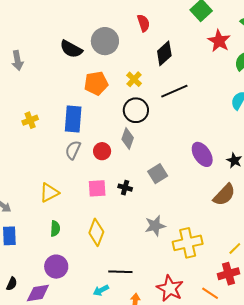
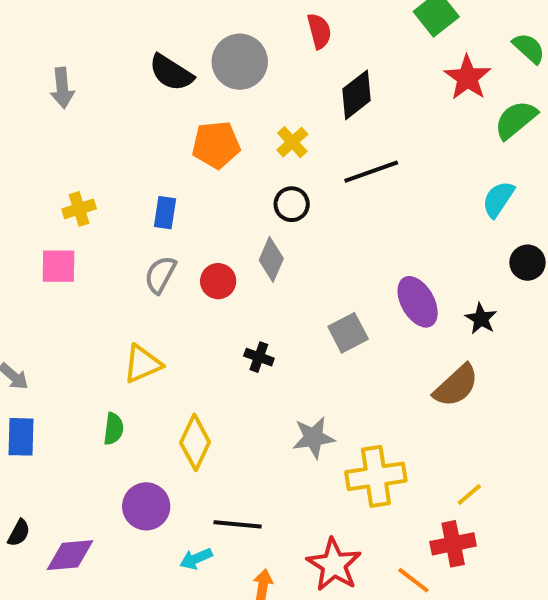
black circle: (136, 110) -> (292, 204), size x0.7
blue rectangle: (73, 119) -> (165, 213), size x0.6
gray square: (158, 174) -> (348, 333), moved
pink square: (97, 188) -> (59, 266), moved
yellow triangle: (49, 193) -> (142, 364), moved
purple circle: (56, 267) -> (146, 506), moved

